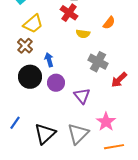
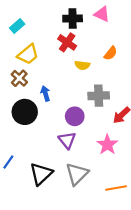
gray cross: (98, 62) -> (99, 96), turned -30
purple circle: (56, 83) -> (75, 116), moved
purple triangle: (82, 96) -> (67, 140), moved
pink star: (106, 122) -> (107, 145), moved

